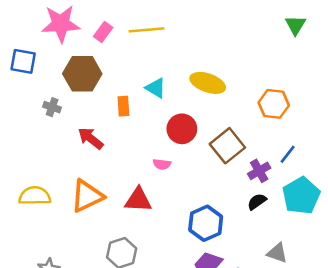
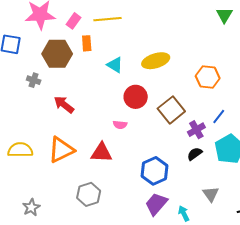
yellow ellipse: (208, 83) -> (156, 61), turned -36
orange rectangle: (123, 106) -> (87, 43), moved
gray triangle: (277, 253) -> (211, 194), turned 36

